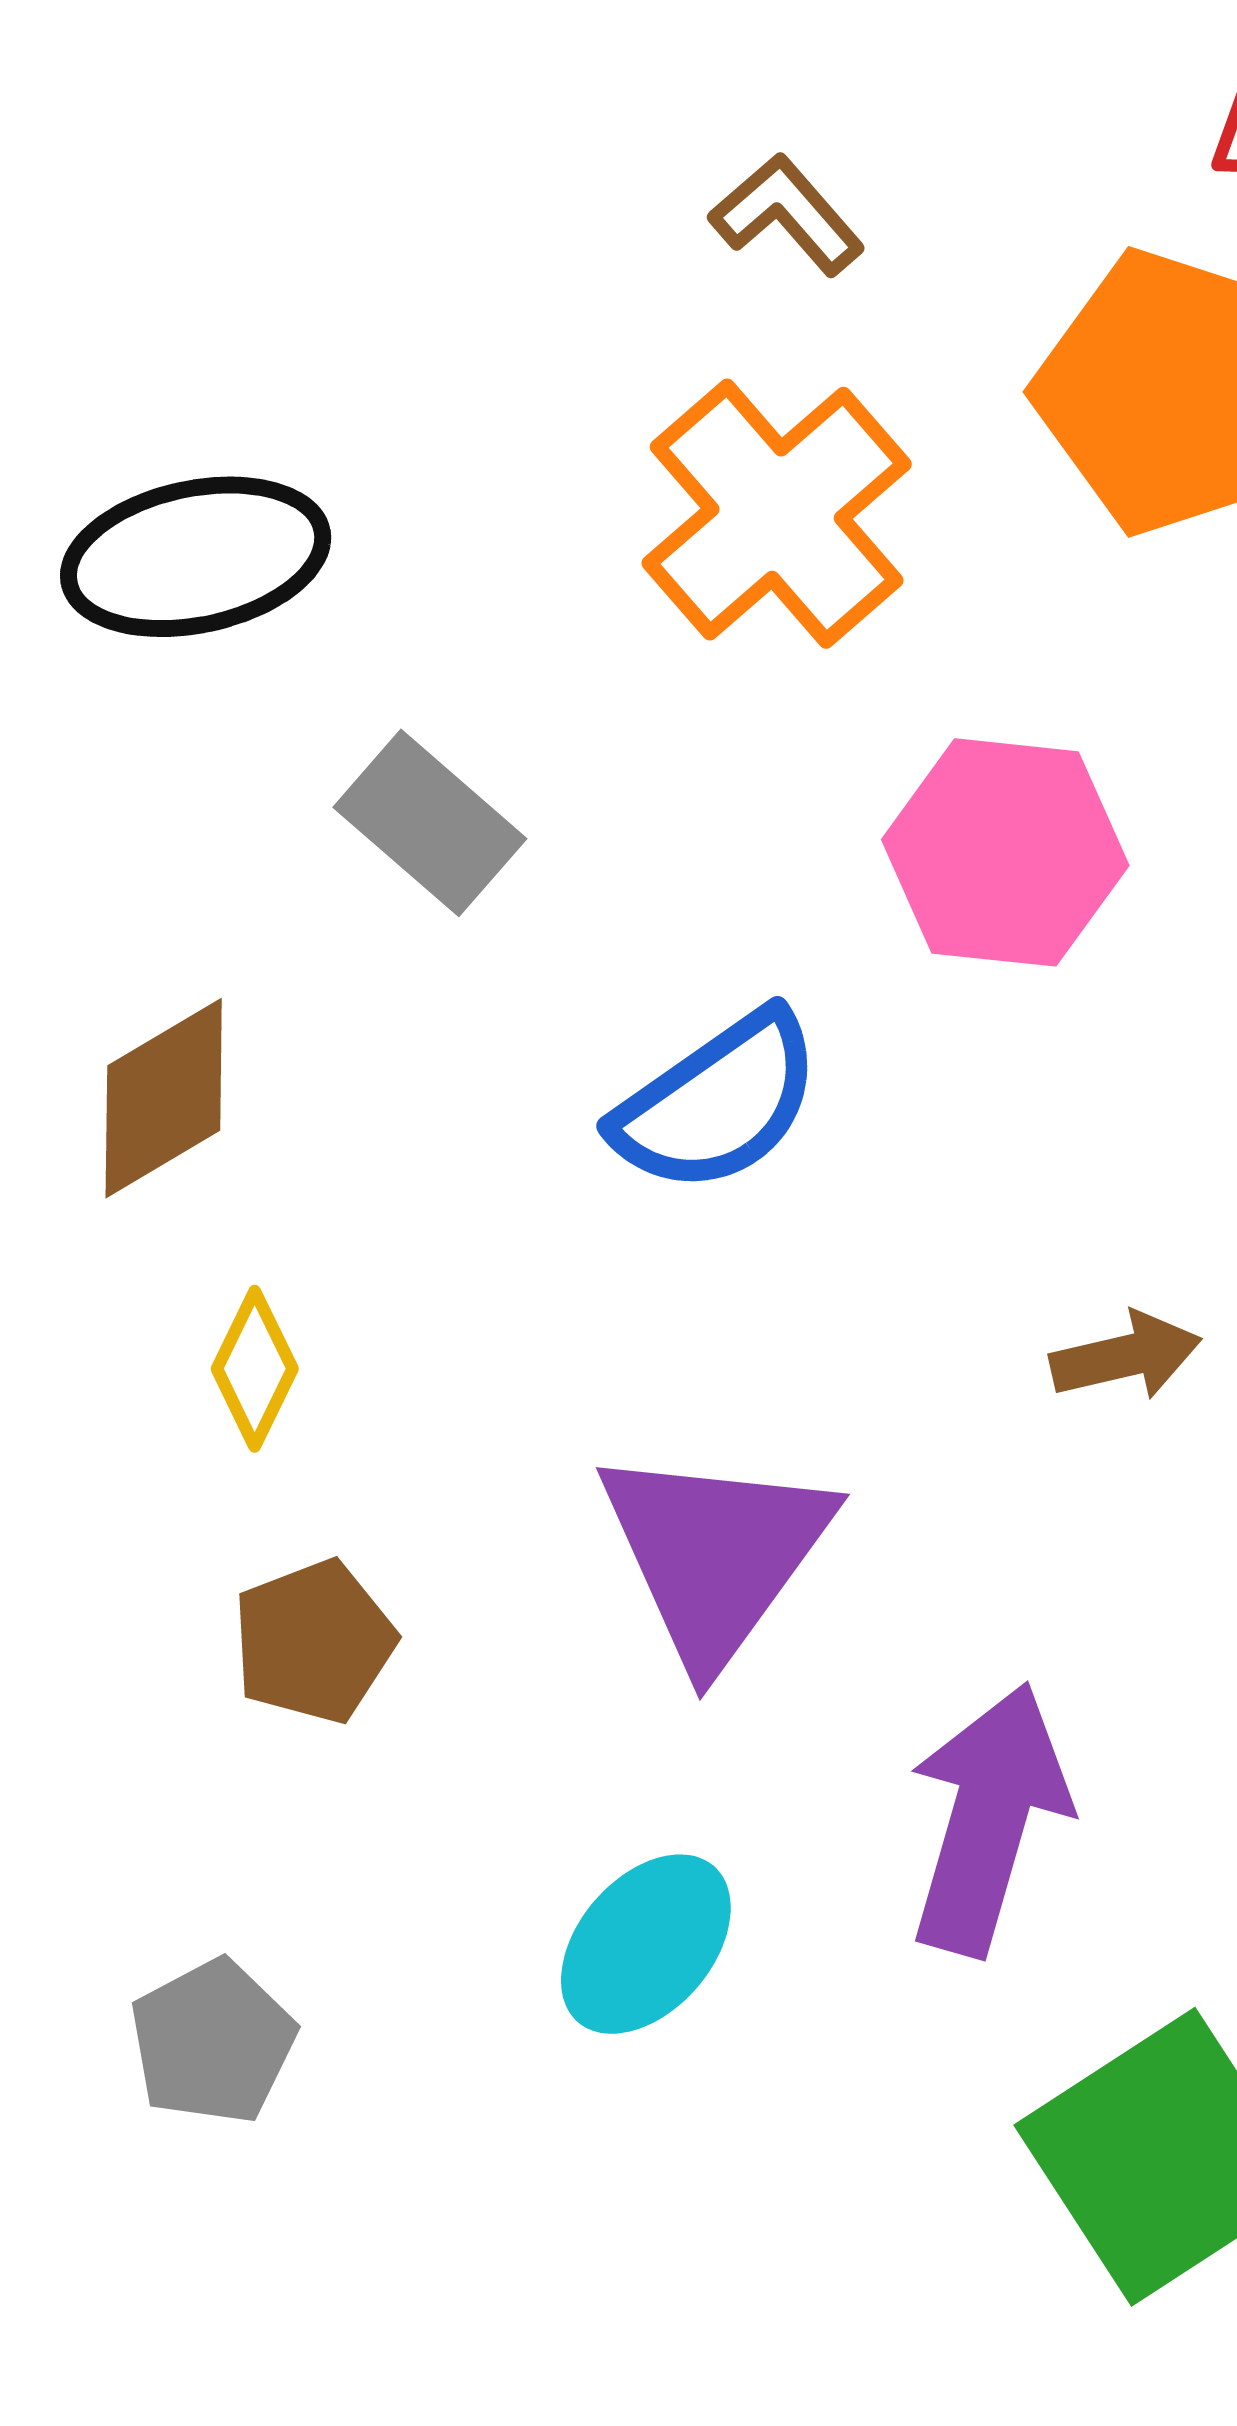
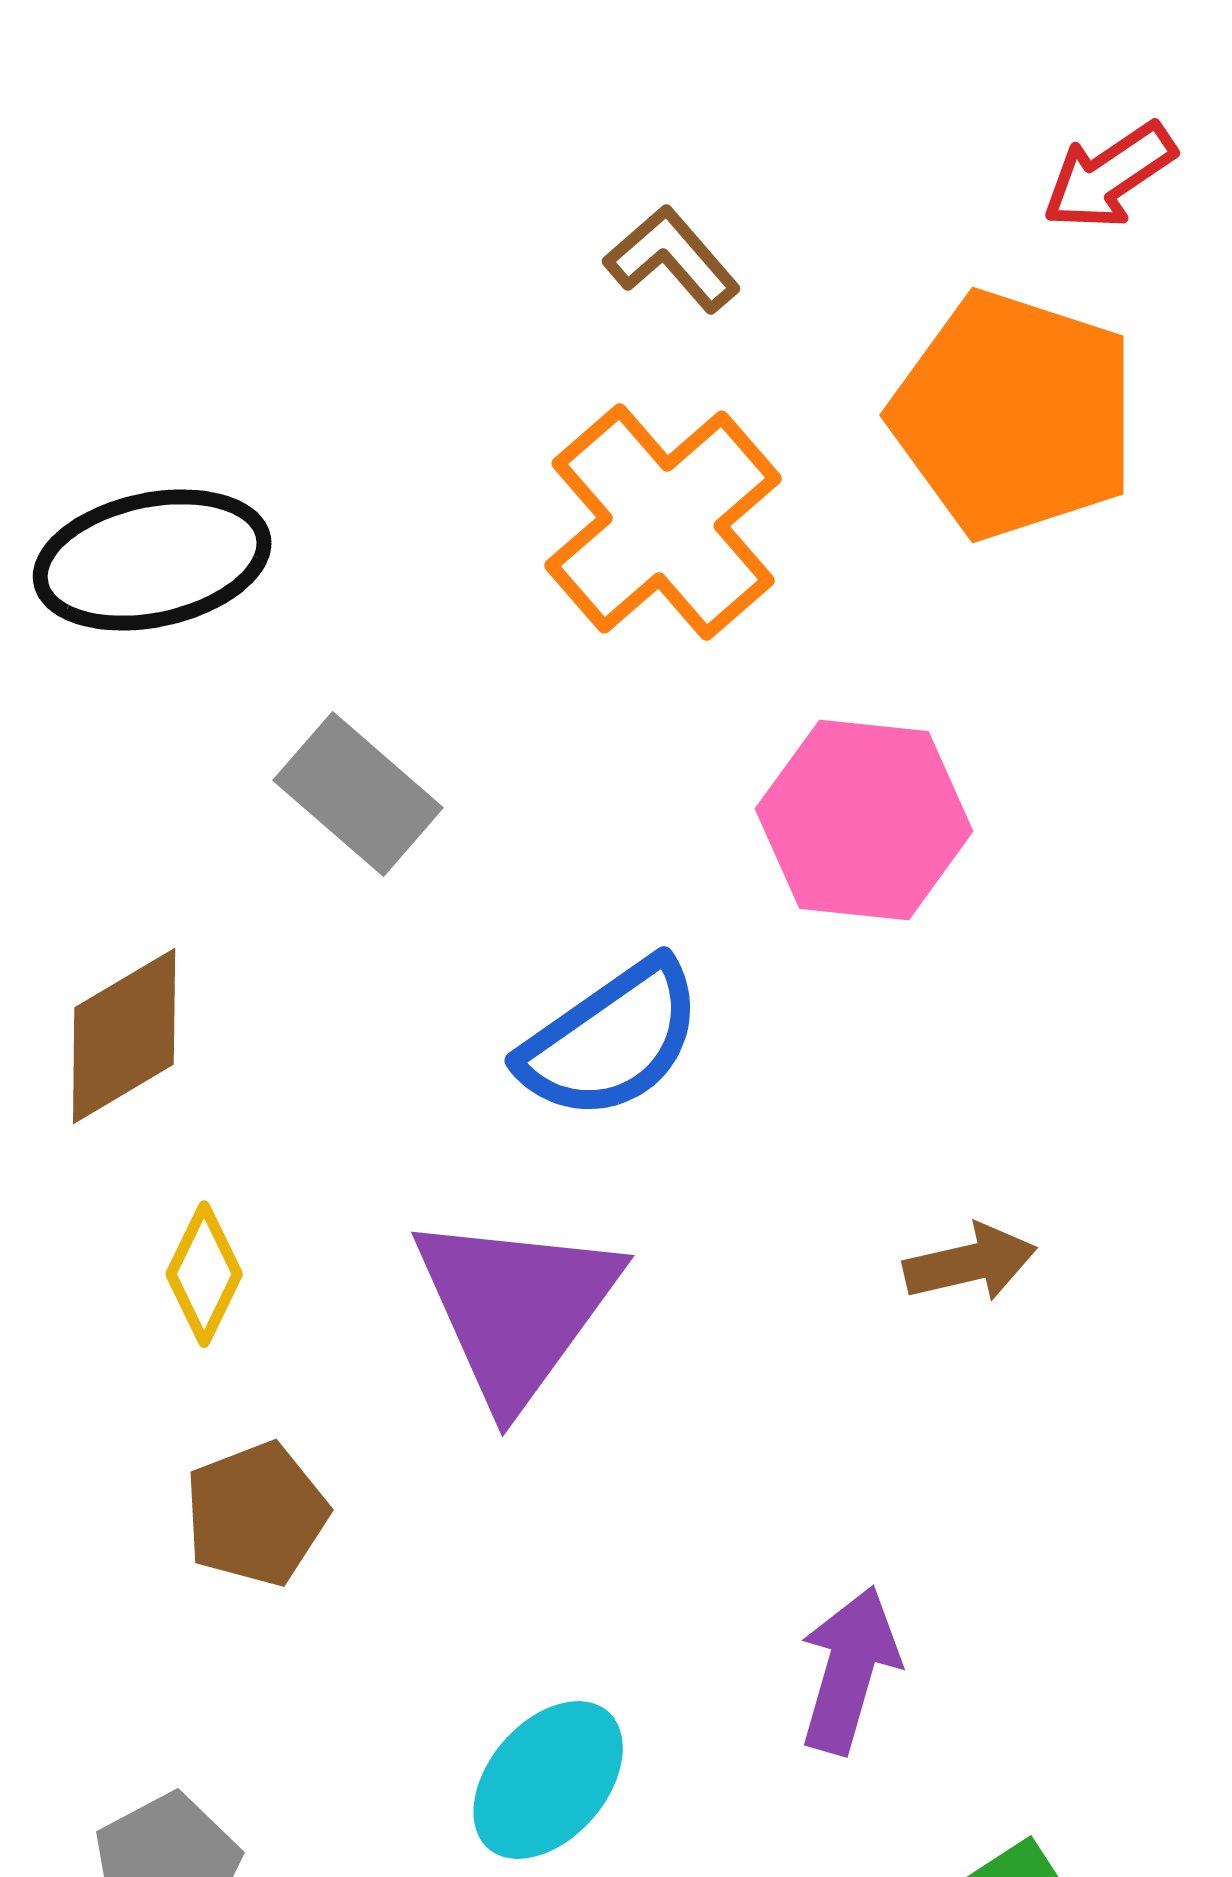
purple triangle: (715, 1554) -> (516, 1308), moved
purple arrow: (988, 1819) -> (849, 1670), size x0.7

